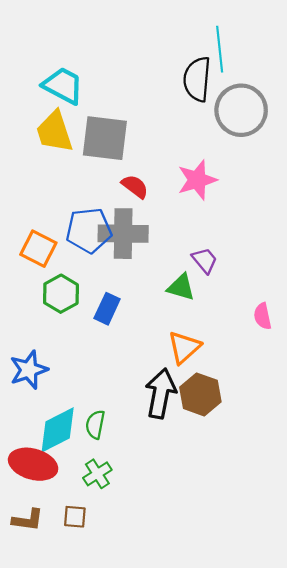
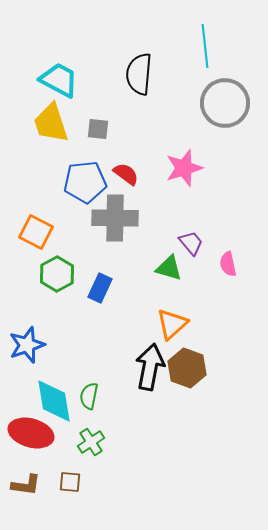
black semicircle: (197, 79) -> (139, 74), moved
gray square: (105, 138) -> (98, 129), size x0.5
blue pentagon: (89, 230) -> (85, 182), moved
pink semicircle: (263, 316) -> (228, 264), moved
cyan diamond: (58, 430) -> (54, 401), turned -72

